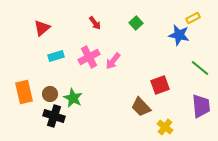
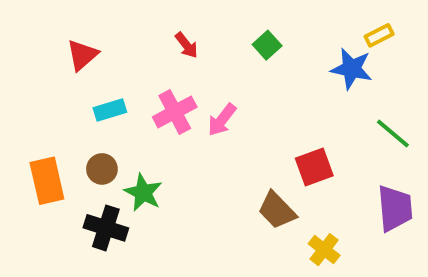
brown circle: (50, 94) -> (102, 169), moved

